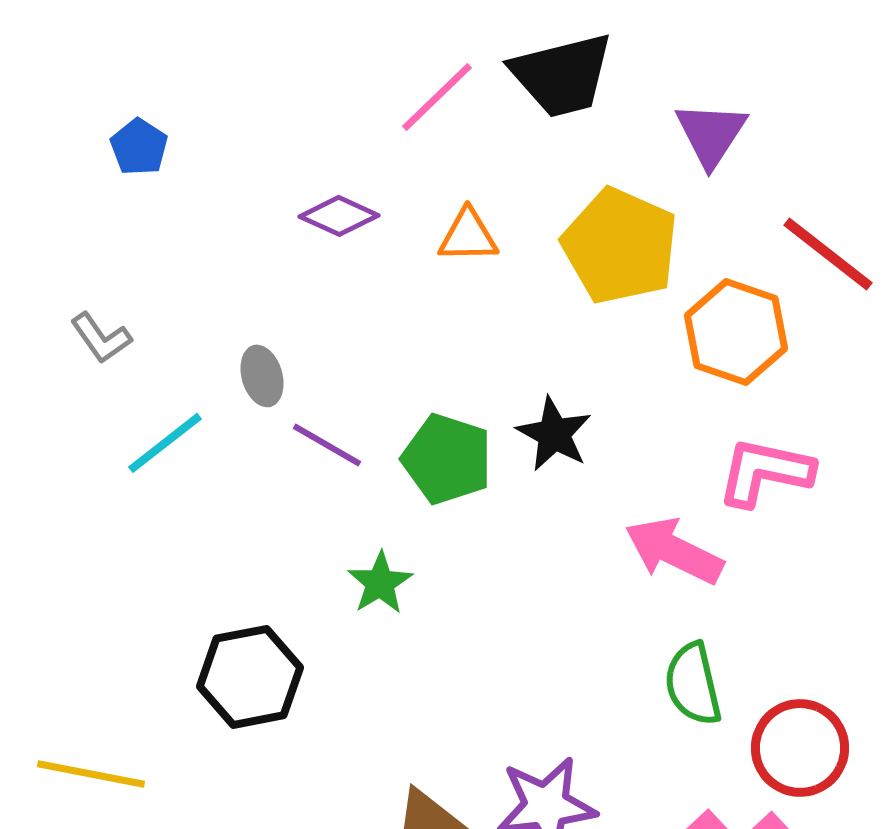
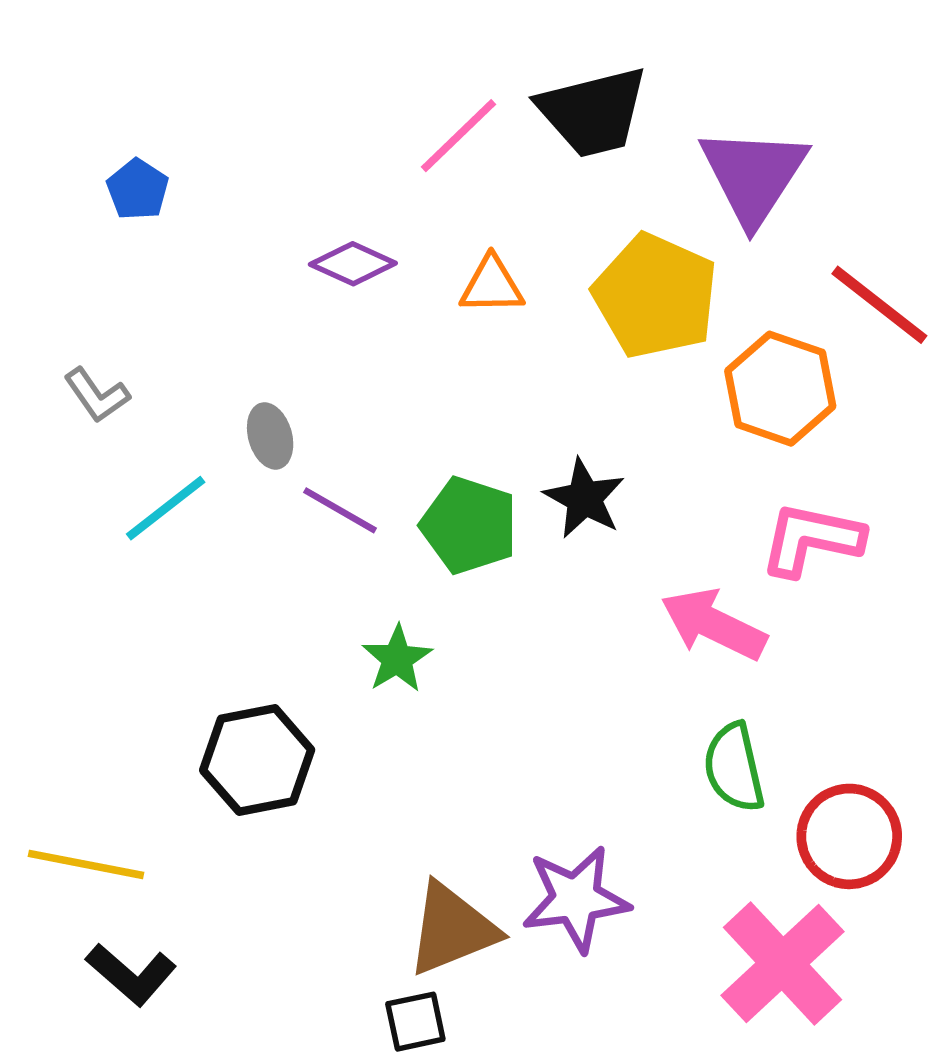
purple triangle: (711, 134) -> (753, 175), size x1.4

